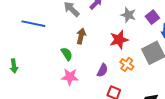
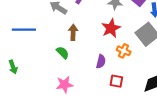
green arrow: (14, 66) -> (13, 67), moved
pink star: (70, 77) -> (65, 85), moved

